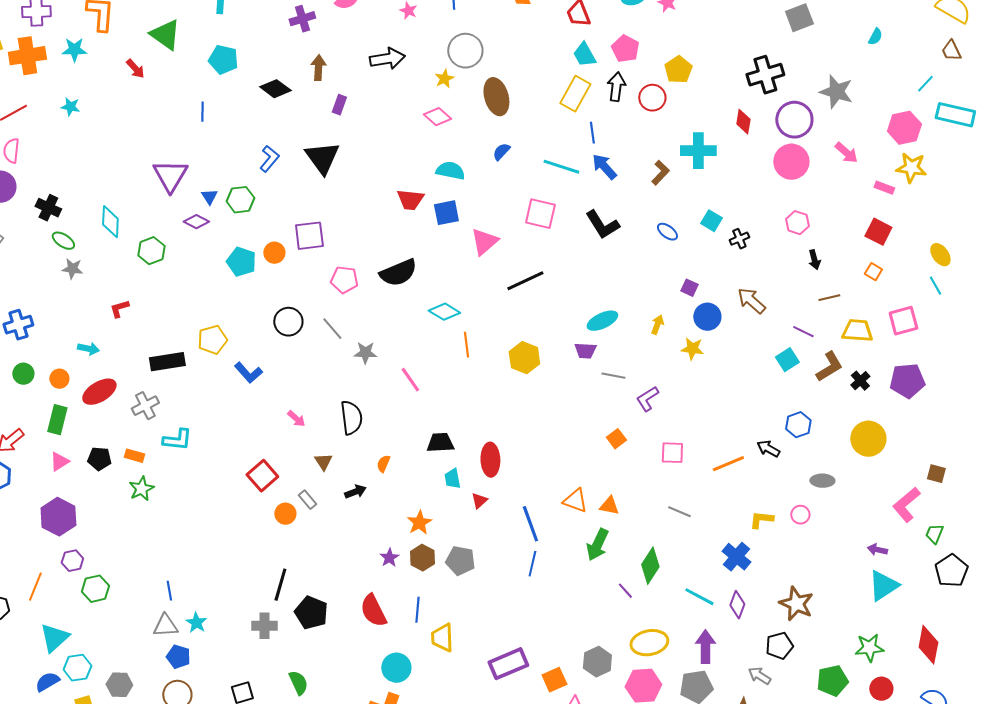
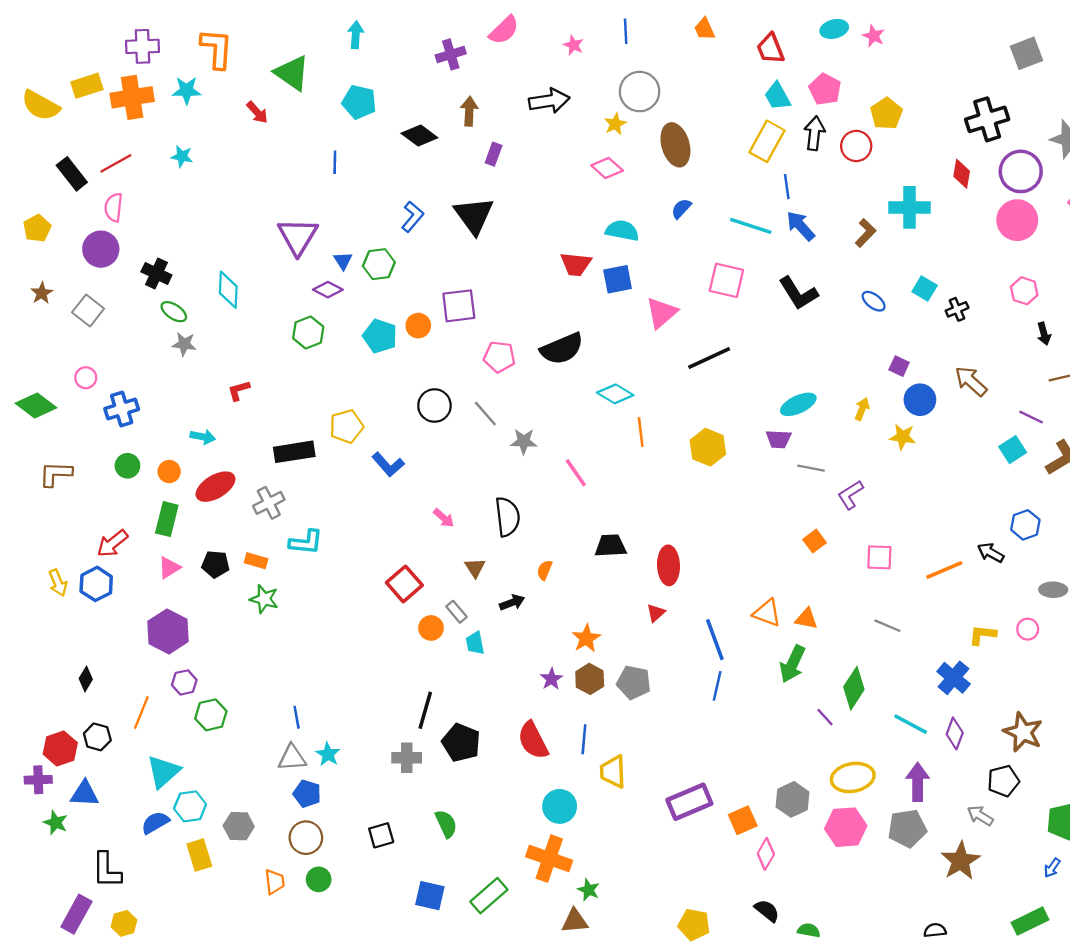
green hexagon: (151, 251) -> (308, 333), moved
cyan trapezoid: (452, 479) -> (475, 643), moved
green star: (141, 489) -> (264, 599), turned -30

